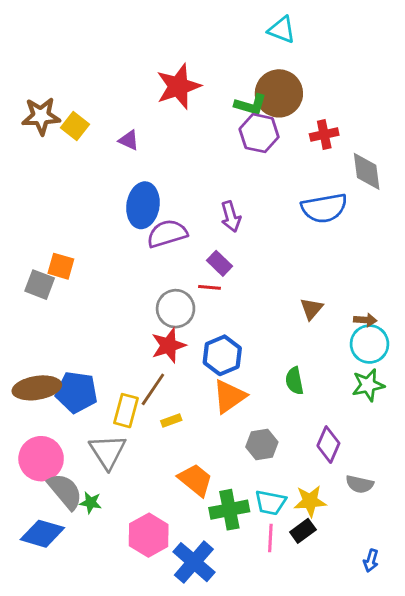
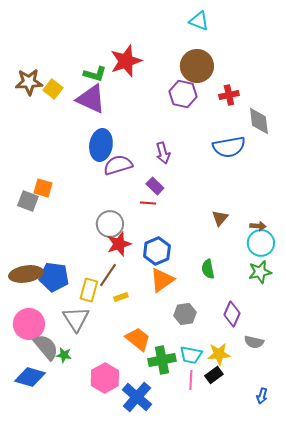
green L-shape: (251, 105) -> (95, 74), moved
purple triangle: (129, 140) -> (91, 99), size x2.0
gray circle: (176, 309) -> (110, 224), moved

